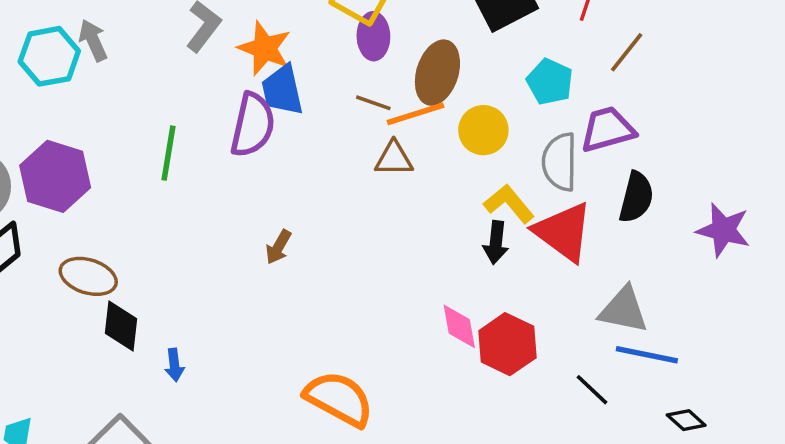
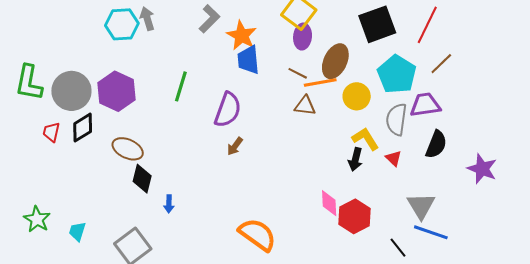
cyan pentagon: (550, 82) -> (397, 74), size x1.5
purple semicircle: (253, 125) -> (228, 110), moved
red triangle: (563, 232) -> (393, 158), size x0.5
gray triangle: (623, 310) -> (421, 206), turned 40

